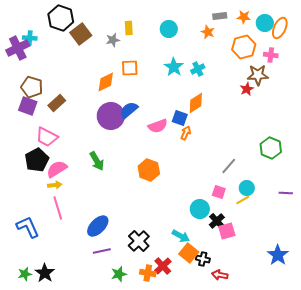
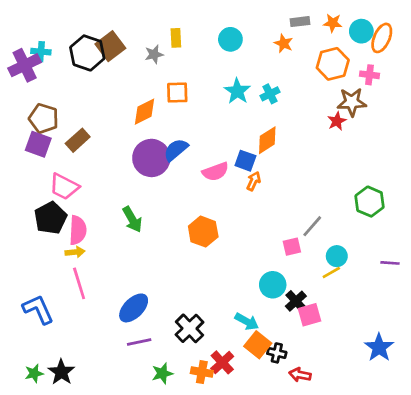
black hexagon: (61, 18) -> (87, 53), moved
pink semicircle: (57, 169) -> (78, 230), turned 125
pink square: (219, 192) -> (292, 247), moved, turned -32

